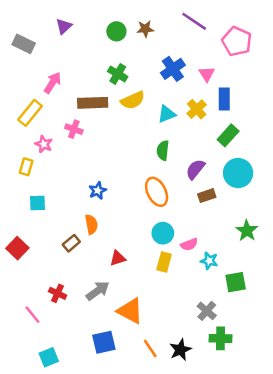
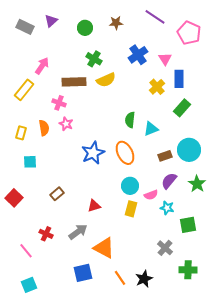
green circle: (116, 31) -> (85, 28), moved
gray rectangle: (24, 44) -> (25, 27), moved
cyan triangle: (167, 114) -> (151, 129), moved
pink star: (44, 144) -> (66, 124), moved
purple semicircle: (195, 169) -> (169, 181), moved
cyan circle: (238, 173) -> (189, 150), moved
blue star: (98, 191) -> (93, 153), moved, size x1.6
orange semicircle: (91, 224) -> (44, 128), moved
green cross: (220, 338) -> (188, 270), moved
cyan square: (49, 357) -> (29, 285), moved

